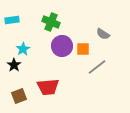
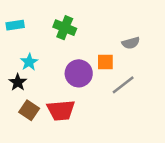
gray semicircle: (103, 34) -> (131, 43), turned -48
purple circle: (62, 46) -> (79, 73), moved
brown square: (19, 96) -> (29, 110), moved, turned -35

